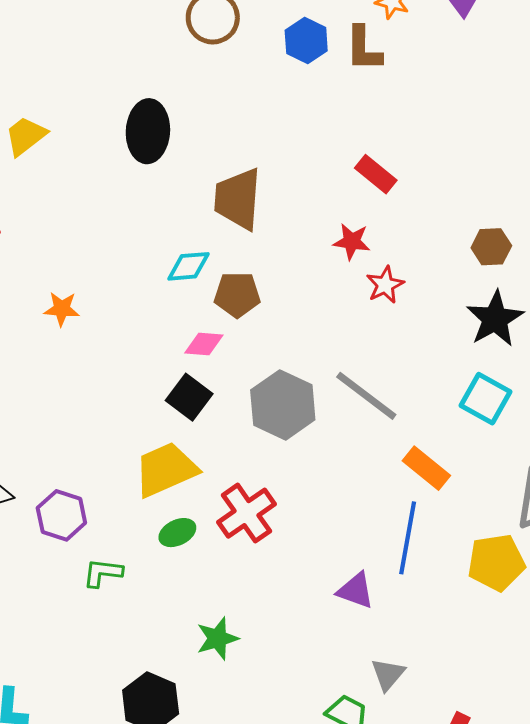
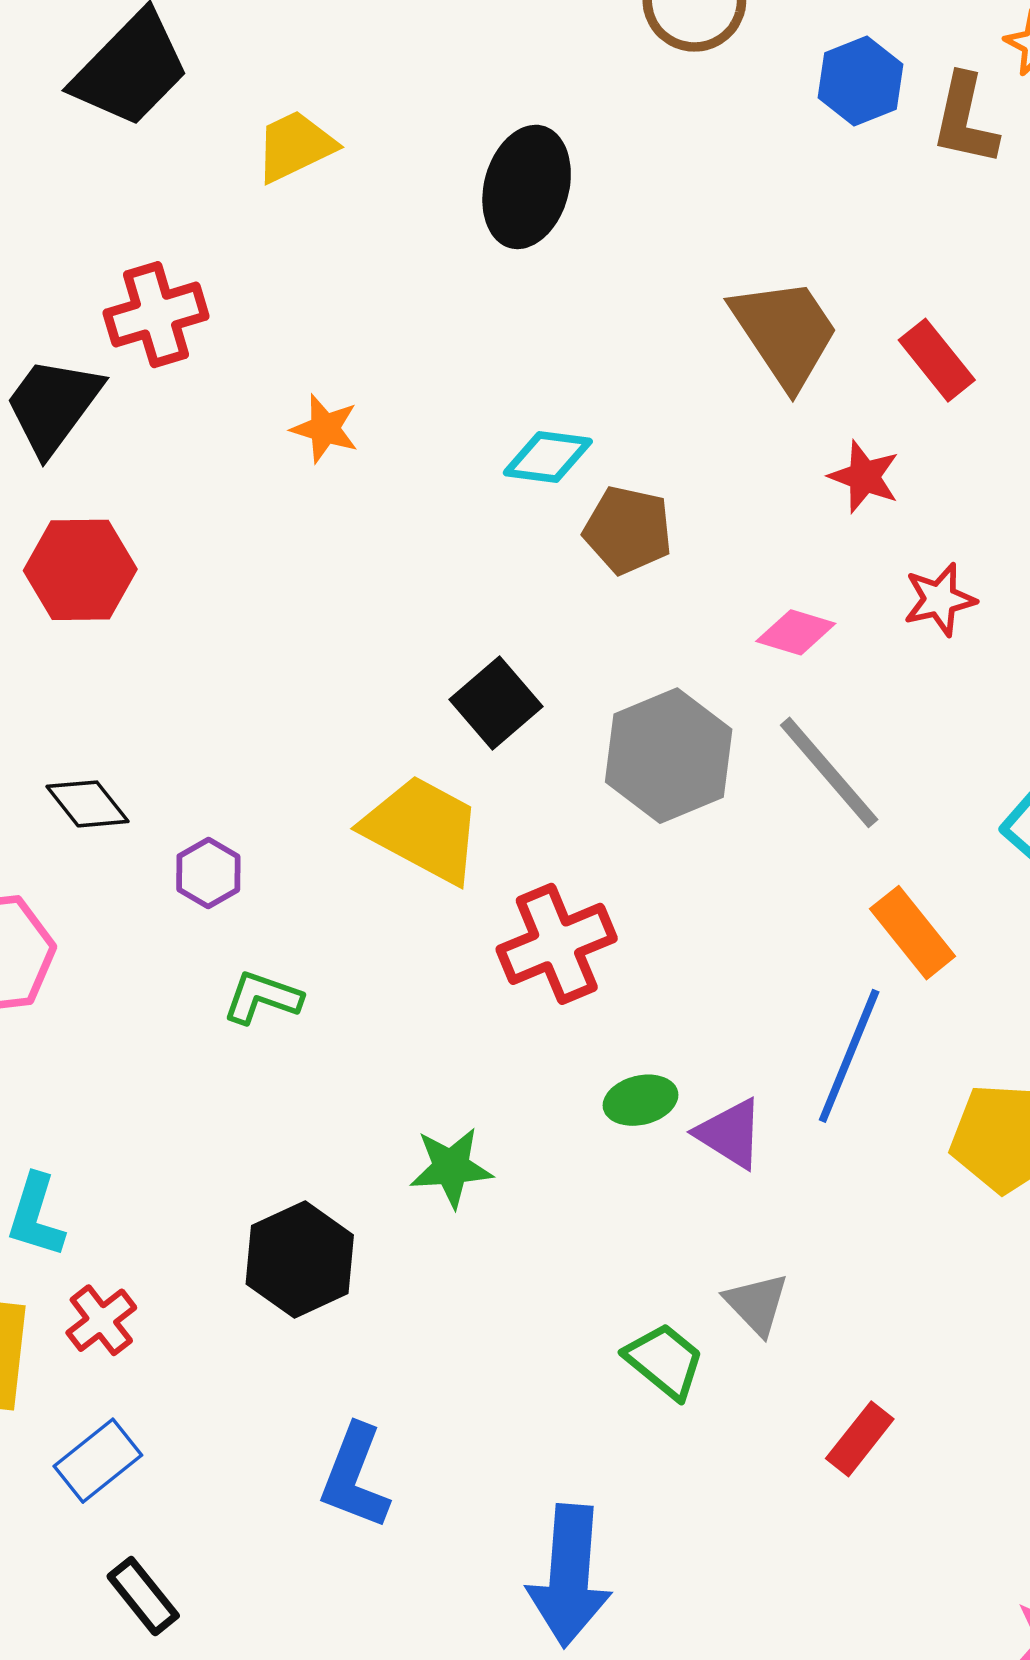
brown trapezoid: (238, 199) -> (785, 332), moved, turned 130
red star: (385, 285) -> (940, 599), moved
orange star: (62, 309) -> (325, 429), moved
pink diamond: (204, 344) -> (796, 632), moved
yellow trapezoid: (166, 469) -> (423, 829), turned 40
purple hexagon: (61, 515) -> (208, 873), size x0.7
green ellipse: (177, 533) -> (641, 1100), moved
gray triangle: (388, 674) -> (757, 1304), turned -36

